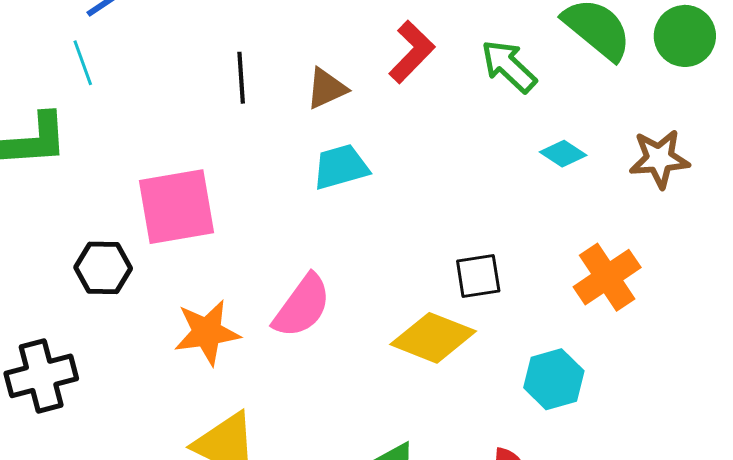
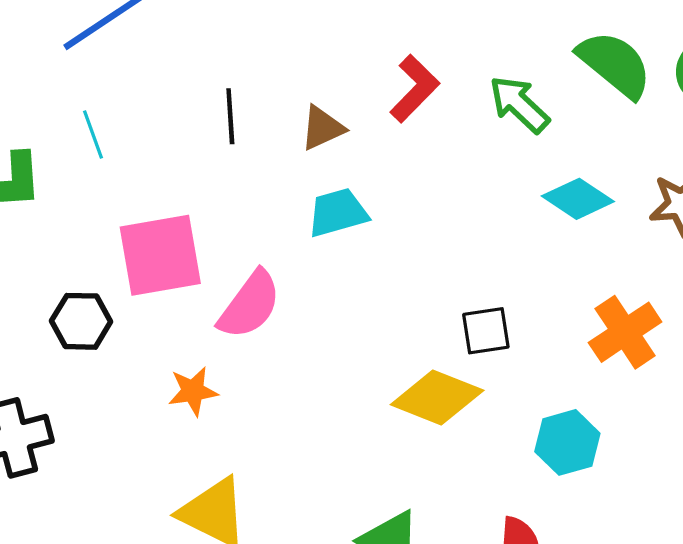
cyan line: (83, 63) -> (93, 135), moved
cyan diamond: (563, 154) -> (578, 199), size x1.4
pink semicircle: (302, 306) -> (250, 305), moved
orange star: (207, 332) -> (193, 391), size x0.7

